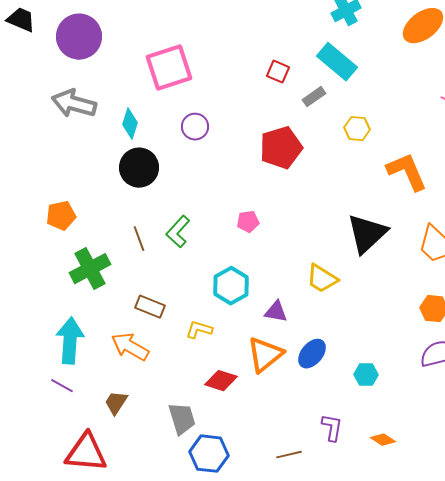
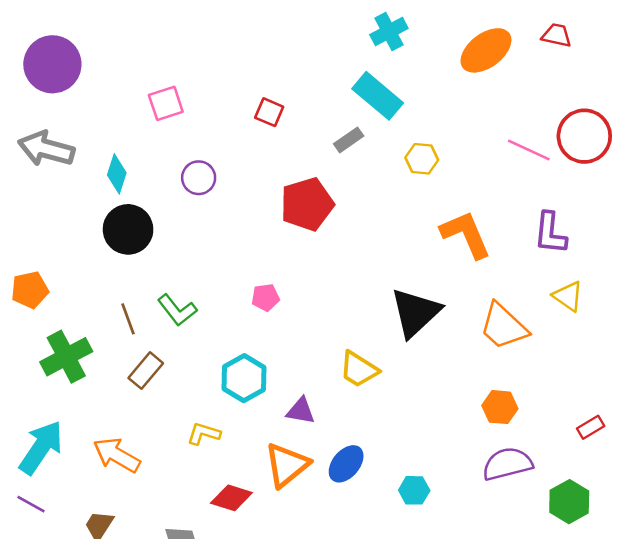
pink square: (169, 68) -> (166, 103), size x0.6
red square: (278, 72) -> (269, 112), moved
yellow hexagon: (357, 129) -> (422, 159), moved
green L-shape: (178, 232) -> (177, 310), turned -80
brown rectangle: (150, 307) -> (146, 371), moved, turned -72
cyan arrow: (70, 341) -> (41, 447), turned 30

